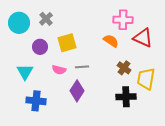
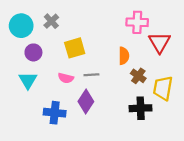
red triangle: (143, 38) -> (159, 42), turned 35
orange semicircle: (111, 41) -> (124, 56), moved, turned 56
purple circle: (40, 47) -> (33, 52), moved
blue cross: (36, 101) -> (55, 113), moved

